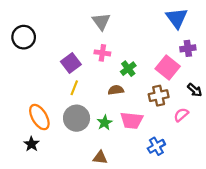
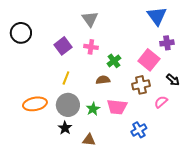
purple square: (71, 63) -> (63, 46), moved
orange ellipse: (39, 117) -> (35, 104), turned -70
black star: (31, 144) -> (65, 128), moved

